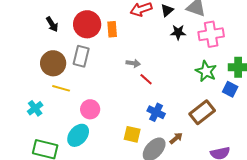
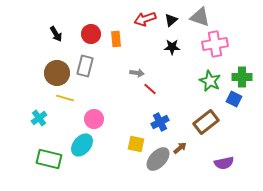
red circle: (87, 24) -> (91, 34), size x0.7
black star: (178, 32) -> (172, 47), moved
blue cross: (156, 112) -> (160, 122), turned 36

